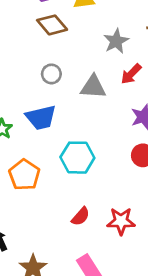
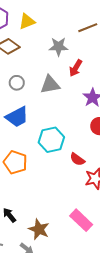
gray star: (116, 41) -> (58, 47), turned -30
red semicircle: (81, 216) -> (77, 159), moved, turned 98

